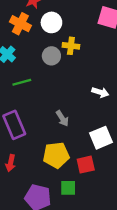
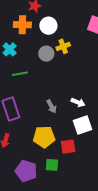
orange cross: (20, 24) -> (22, 25), turned -30
yellow cross: (71, 46) -> (63, 46), turned -32
white arrow: (100, 92) -> (78, 102), moved

